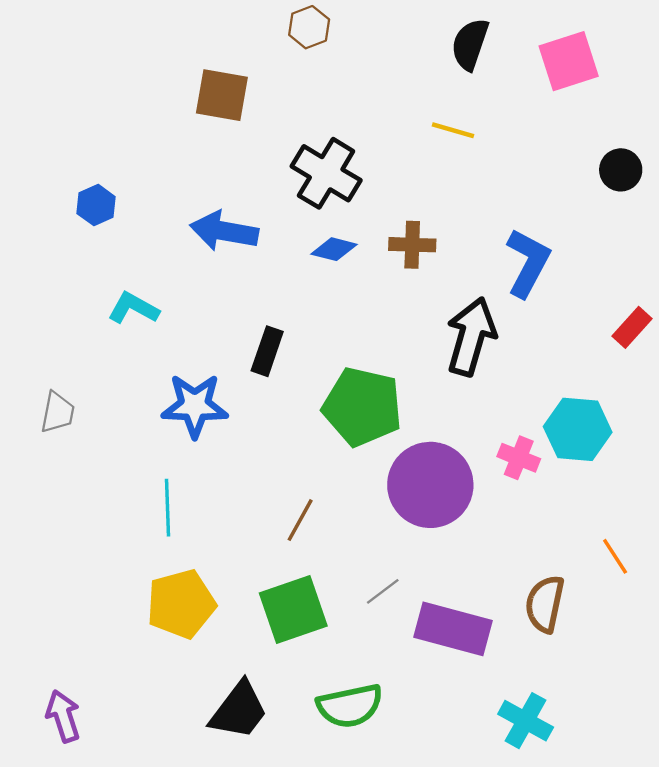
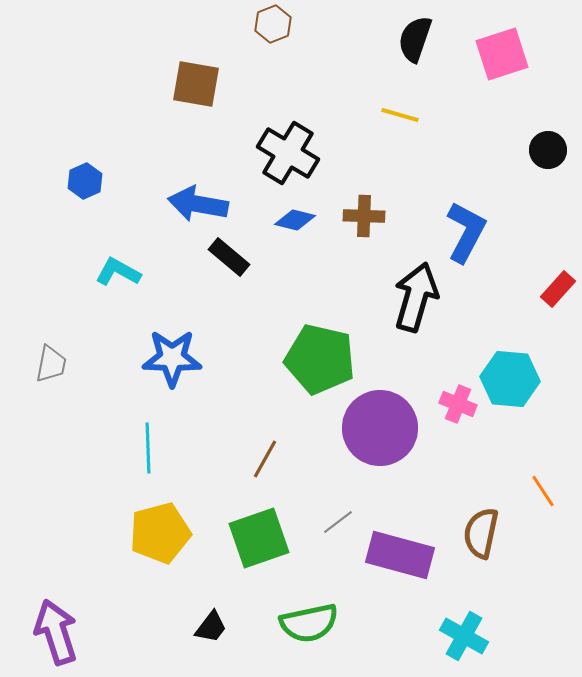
black rectangle: (267, 351) -> (229, 257), moved, turned -69
black trapezoid: (239, 710) -> (211, 627), size x0.6
purple arrow: (63, 716) -> (56, 632), size x1.4

